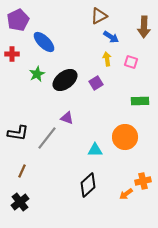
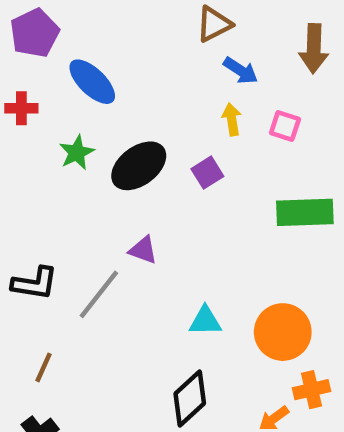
green rectangle: (140, 101) -> (305, 212), size x1.4
orange circle: (125, 137) -> (283, 332), moved

